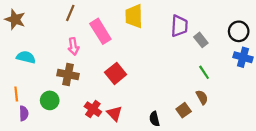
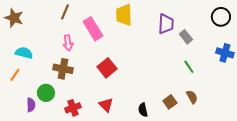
black circle: (239, 31) -> (221, 17), moved
orange line: (16, 94) -> (15, 75), moved, turned 40
brown semicircle: (202, 97) -> (192, 97), moved
red cross: (93, 109) -> (73, 108), moved, turned 35
purple semicircle: (24, 113) -> (31, 105), moved

